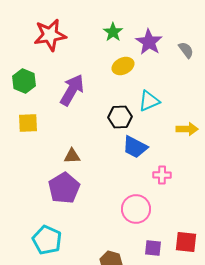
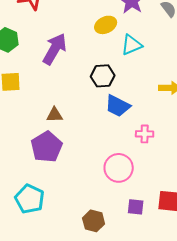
cyan triangle: (149, 101) -> (132, 45), moved

